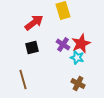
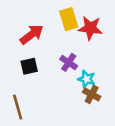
red star: (81, 44) -> (90, 28), moved, turned 30
brown cross: (78, 84) -> (92, 94), moved

